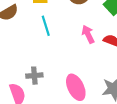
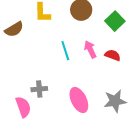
cyan line: (46, 26) -> (65, 51), moved

